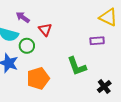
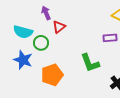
purple arrow: (23, 17) -> (46, 13), moved, turned 32
red triangle: (45, 30) -> (59, 27), turned 32

